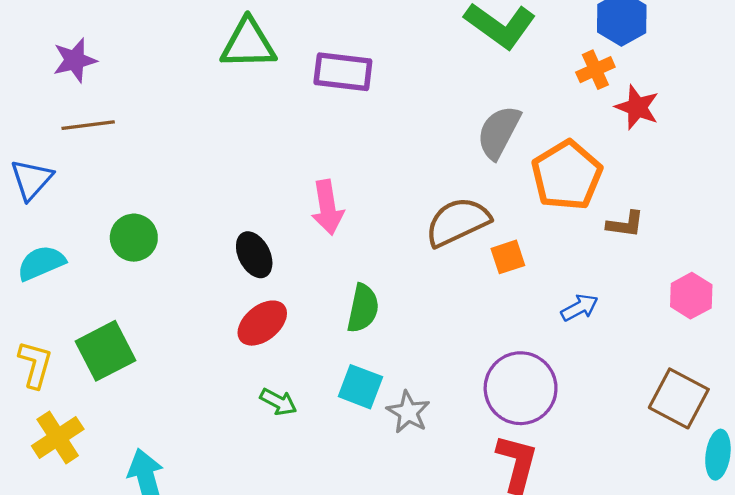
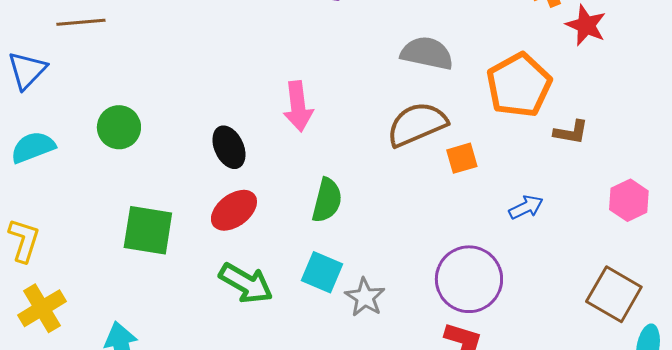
gray semicircle: (499, 132) -> (427, 53), moved, turned 72
green square: (105, 351) -> (148, 230), moved, turned 34
green arrow: (278, 402) -> (246, 283), size x1.6

